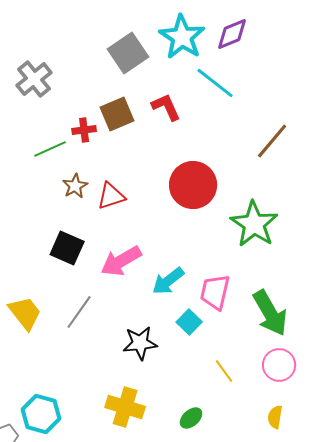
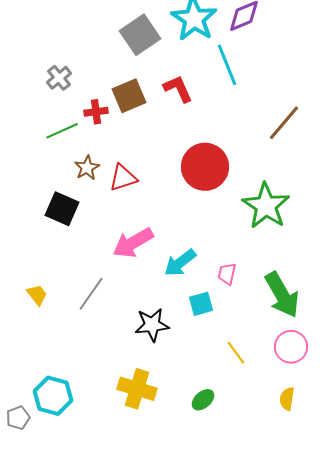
gray cross: (34, 79) -> (59, 78), moved, size x0.7
cyan line: (215, 83) -> (227, 65), turned 30
black square: (67, 248) -> (62, 209), moved
pink trapezoid: (215, 292) -> (227, 274), size x0.6
yellow trapezoid: (25, 313) -> (37, 295), size x0.6
cyan square: (189, 322) -> (201, 304), turned 30

